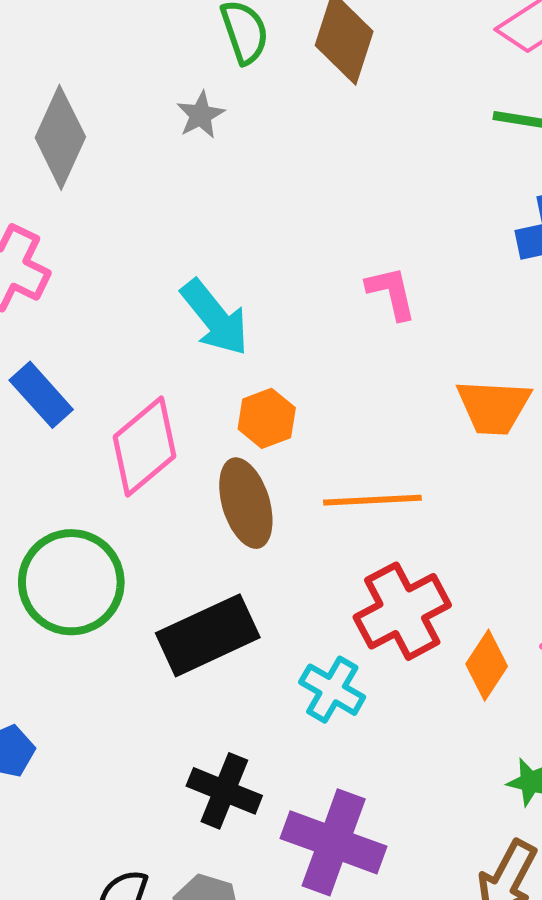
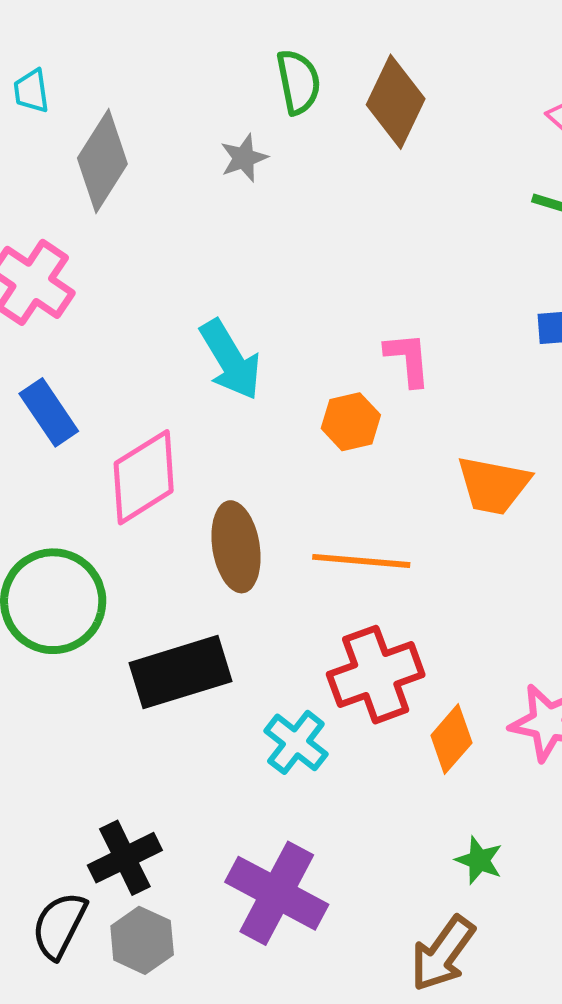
orange hexagon: (267, 418) -> (351, 422), moved
black cross: (224, 791) -> (125, 858), moved, turned 34

